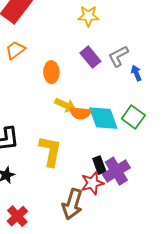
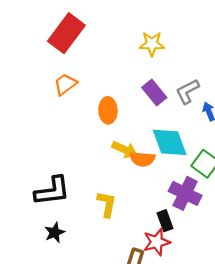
cyan diamond: (103, 118) -> (170, 142), moved
yellow L-shape: (50, 151) -> (107, 204), size x0.7
purple cross: (116, 171) -> (185, 193), moved, turned -32

